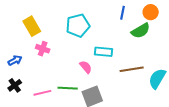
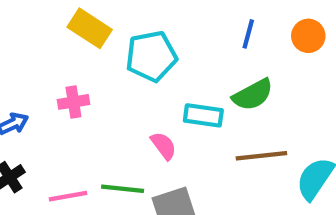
yellow rectangle: (32, 26) -> (90, 28), moved, turned -30
green semicircle: (141, 31) -> (253, 95), moved
pink cross: (43, 49) -> (73, 102), turned -32

